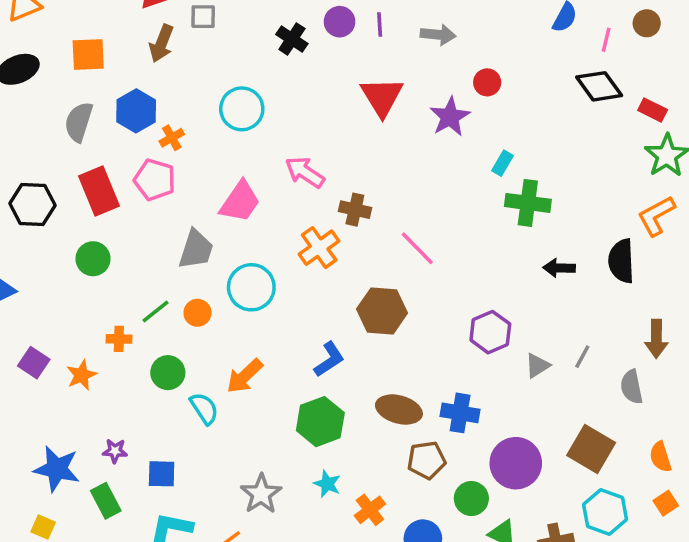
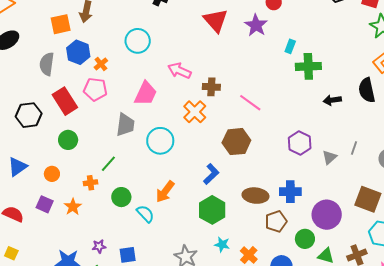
orange square: (88, 54) -> (61, 24), moved
orange circle: (197, 313) -> (52, 174), moved

